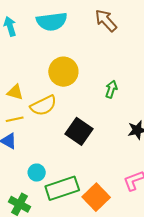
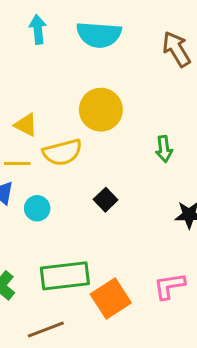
green arrow: (111, 89) -> (164, 149), turned 144
black square: (79, 131) -> (106, 200), size x0.6
cyan circle: (37, 173) -> (37, 208), moved

